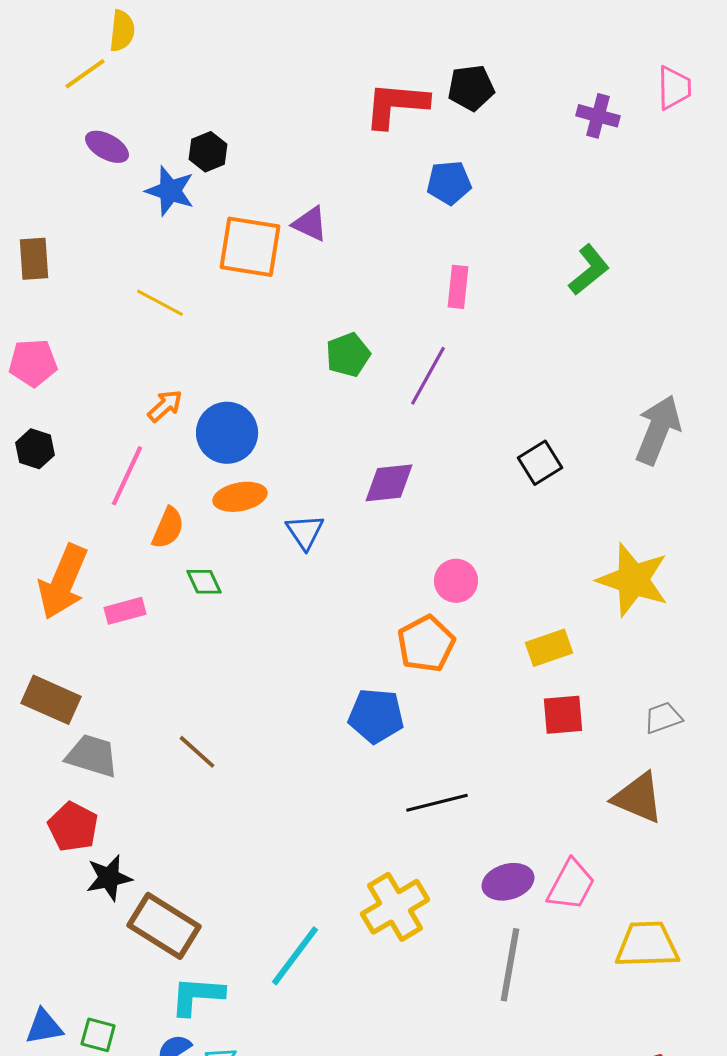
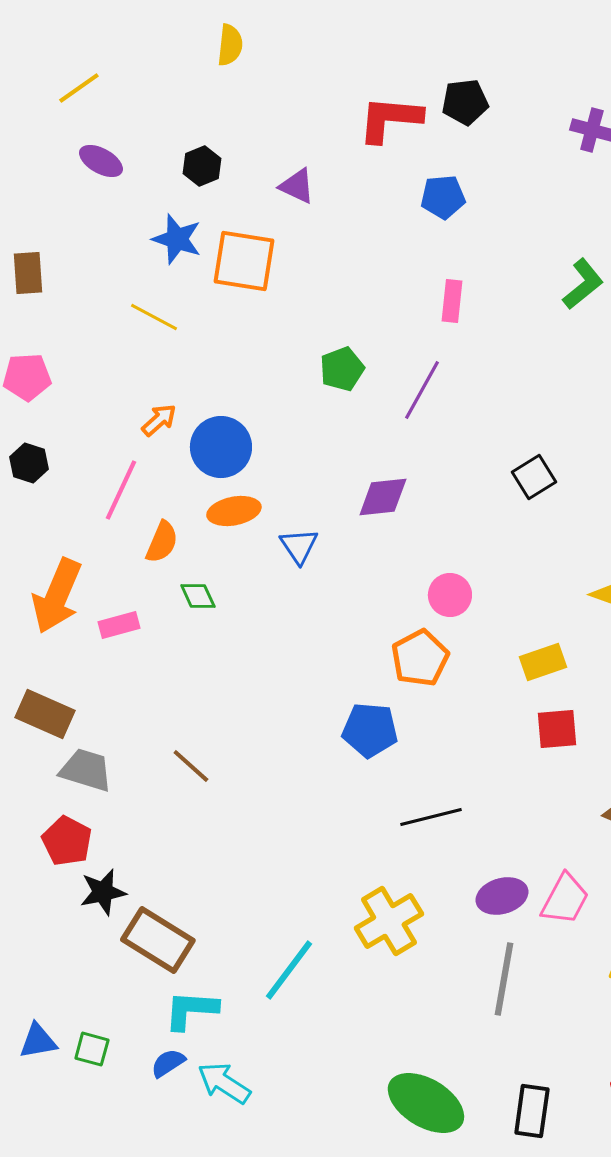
yellow semicircle: (122, 31) -> (230, 45), moved
blue star: (170, 191) -> (177, 239), moved
purple triangle: (310, 224) -> (297, 186), moved

